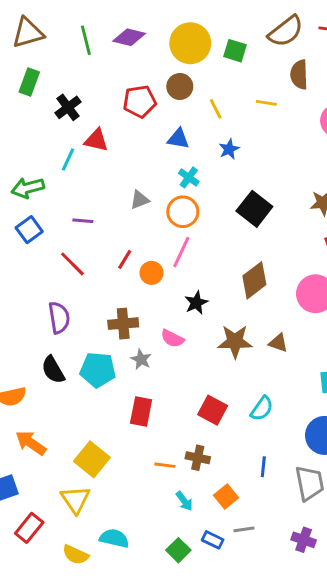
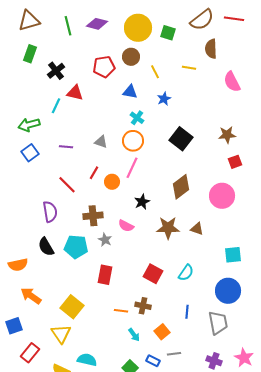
gray triangle: (140, 200) -> (101, 142), moved, turned 40
red line: (72, 264) -> (67, 185), moved

